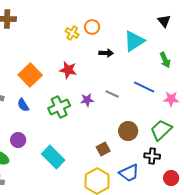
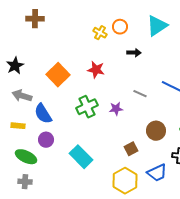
cyan triangle: (134, 41) -> (157, 26), moved
purple star: (87, 100) -> (116, 109), moved
blue semicircle: (23, 105) -> (43, 114), moved, size x1.5

